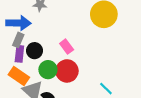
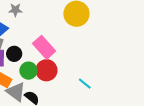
pink rectangle: (67, 47) -> (44, 47), size x1.6

